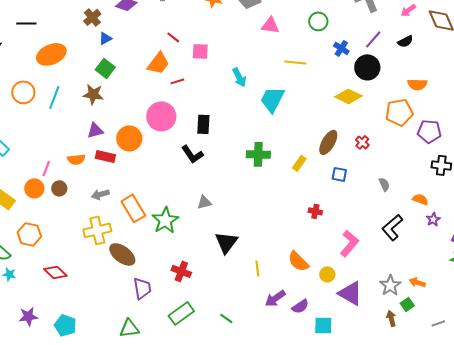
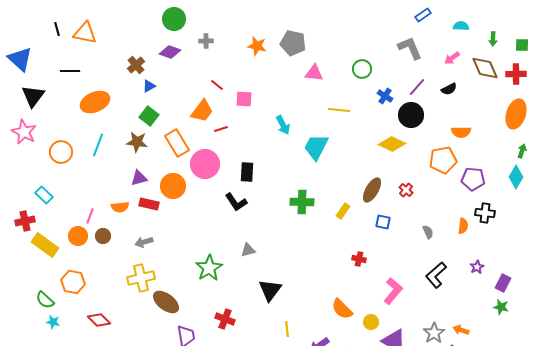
orange circle: (23, 92) -> (61, 152), moved
orange semicircle: (420, 199) -> (463, 226), moved, turned 77
orange rectangle: (133, 208) -> (177, 143), moved
yellow line: (257, 268) -> (287, 329), moved

